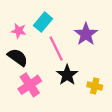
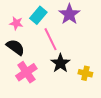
purple star: (86, 34) -> (69, 14), moved

